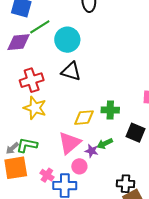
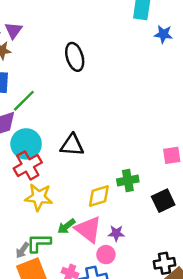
cyan circle: (67, 40) -> (26, 144), moved
black square: (135, 133) -> (163, 201), turned -36
pink triangle: (69, 143) -> (88, 229), turned -30
green arrow: (105, 144) -> (66, 226), moved

